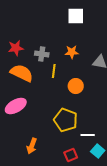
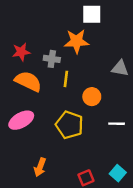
orange star: (72, 52) -> (77, 41), moved, size x1.5
yellow pentagon: (66, 120) -> (69, 125), moved
white line: (88, 135) -> (117, 124), moved

